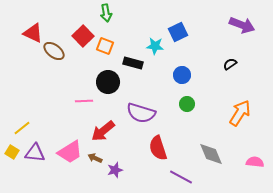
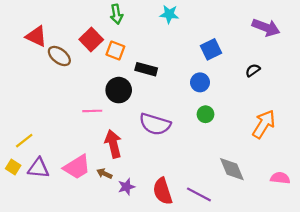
blue square: (178, 32) -> (211, 49), moved
cyan star: (155, 46) -> (169, 14), moved
red arrow: (103, 131) -> (113, 144), turned 115
red semicircle: (158, 148) -> (163, 191), moved

